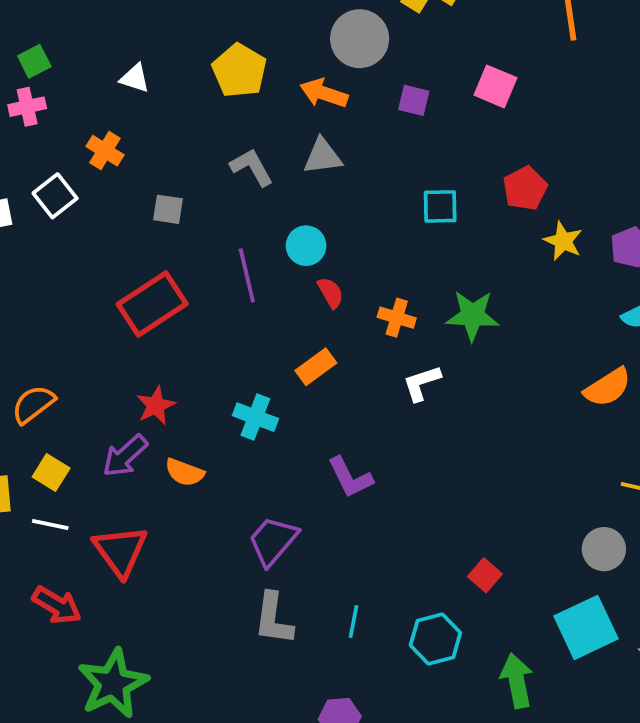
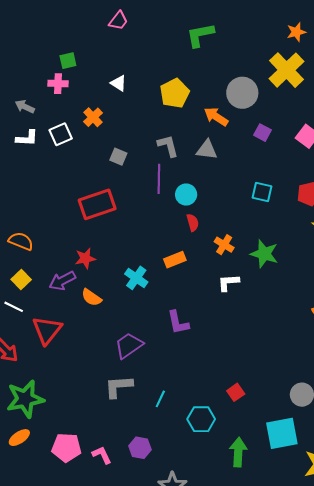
purple line: (247, 275) -> (159, 179), moved
orange semicircle: (33, 404) -> (21, 241), turned 45
gray L-shape: (273, 619) -> (118, 387), turned 64

